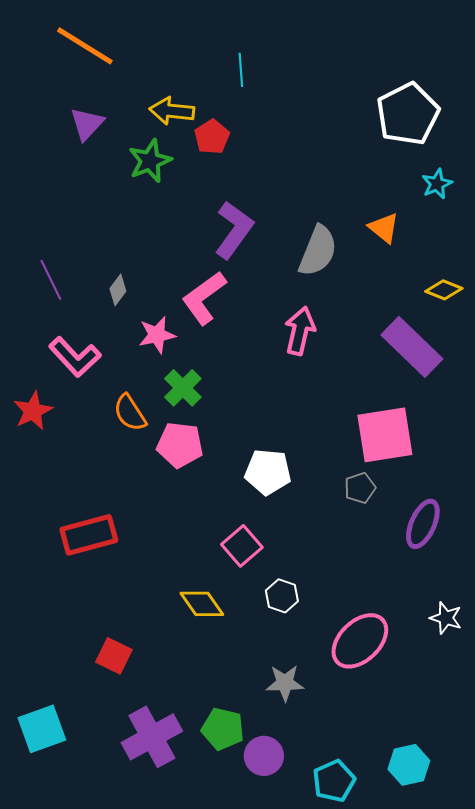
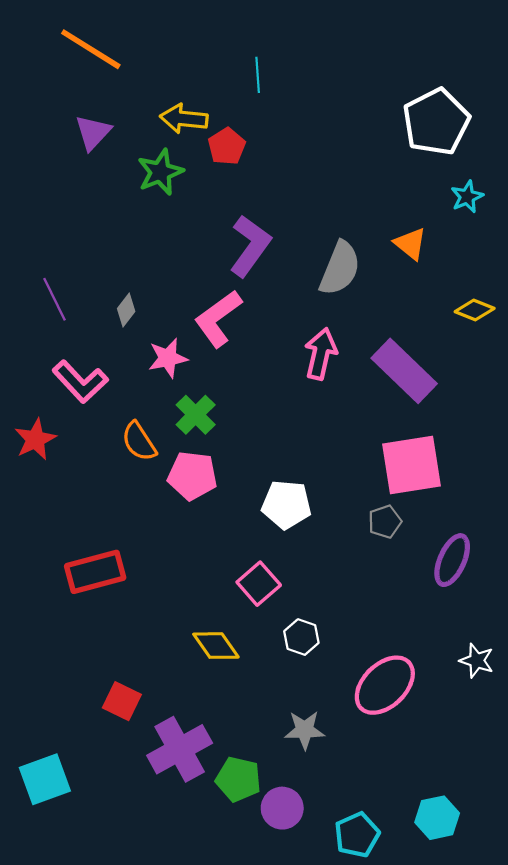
purple rectangle: (412, 347) -> (404, 371), moved
purple cross: (152, 737) -> (180, 749), moved

